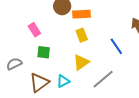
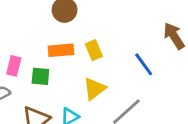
orange rectangle: (82, 14) -> (61, 50), moved
pink rectangle: (34, 30) -> (14, 66), moved, turned 48

